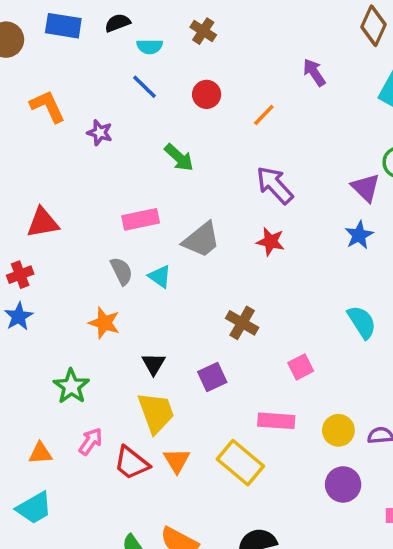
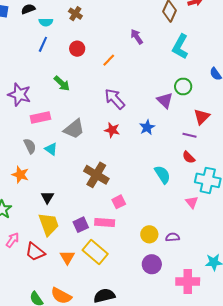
blue line: (144, 87) -> (43, 44), turned 70
purple star: (100, 133) -> (19, 95), moved, size x1.6
blue star: (359, 235) -> (147, 127), moved
brown cross: (242, 323) -> (96, 175), size x1.4
pink square: (301, 367) -> (119, 202), moved
purple square: (212, 377) -> (81, 225), moved
pink rectangle: (276, 421) -> (105, 222), moved
orange triangle: (177, 461) -> (67, 257), moved

